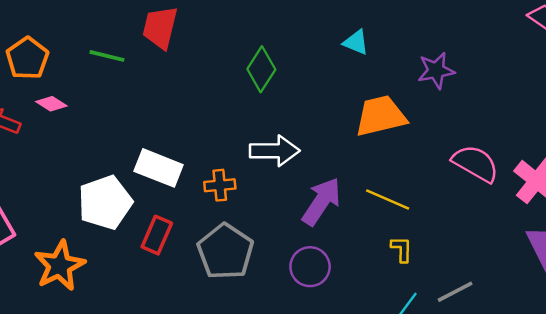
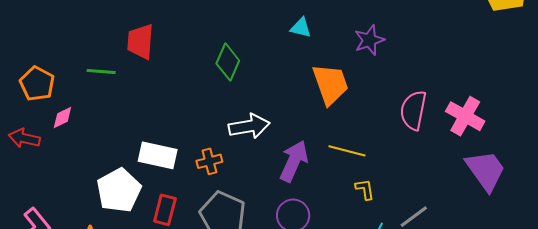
pink diamond: (51, 104) -> (62, 117), turned -50
orange trapezoid: (381, 116) -> (330, 84), turned 93
pink semicircle: (475, 163) -> (413, 110), turned -99

